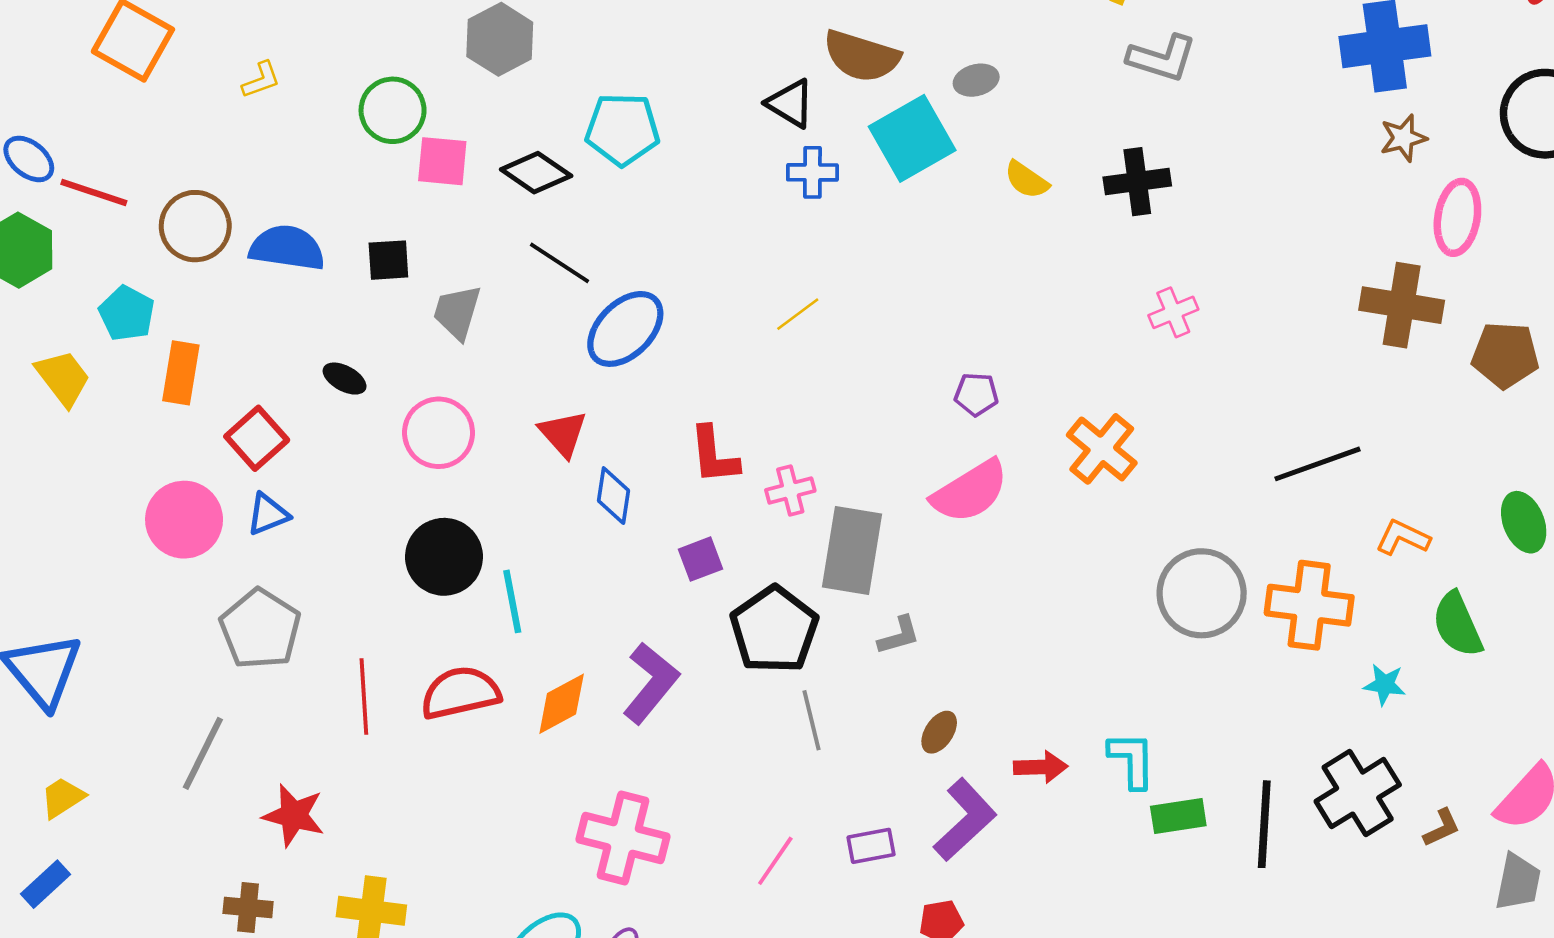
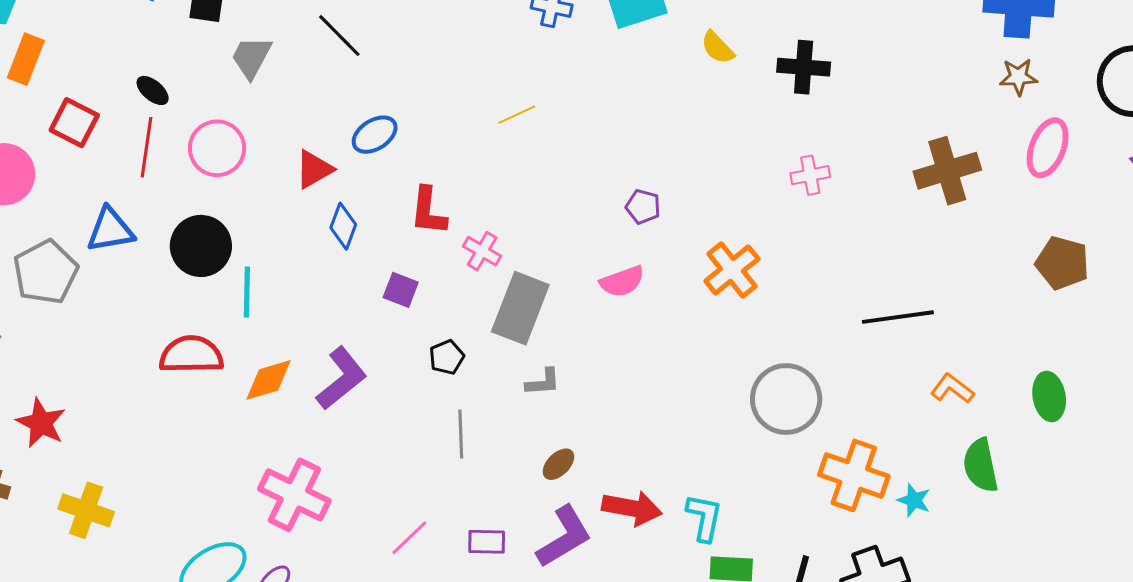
brown cross: (1402, 305) -> (947, 171), moved, turned -38
blue ellipse: (625, 329) -> (375, 135), moved, size x0.7
red triangle: (563, 434) -> (314, 169), turned 30
red square: (257, 438) -> (74, 123), turned -33
pink cross: (790, 490) -> (482, 251), turned 33
pink semicircle: (970, 491) -> (622, 281), size x0.7
blue triangle: (268, 514) -> (110, 230), moved, size x1.4
purple square: (701, 559) -> (401, 290), turned 30
orange cross: (1309, 605) -> (854, 475), moved
black pentagon: (774, 630) -> (447, 357), size x0.5
red line: (364, 696) -> (146, 147), moved
red arrow: (1041, 767) -> (632, 508), size x1.4

